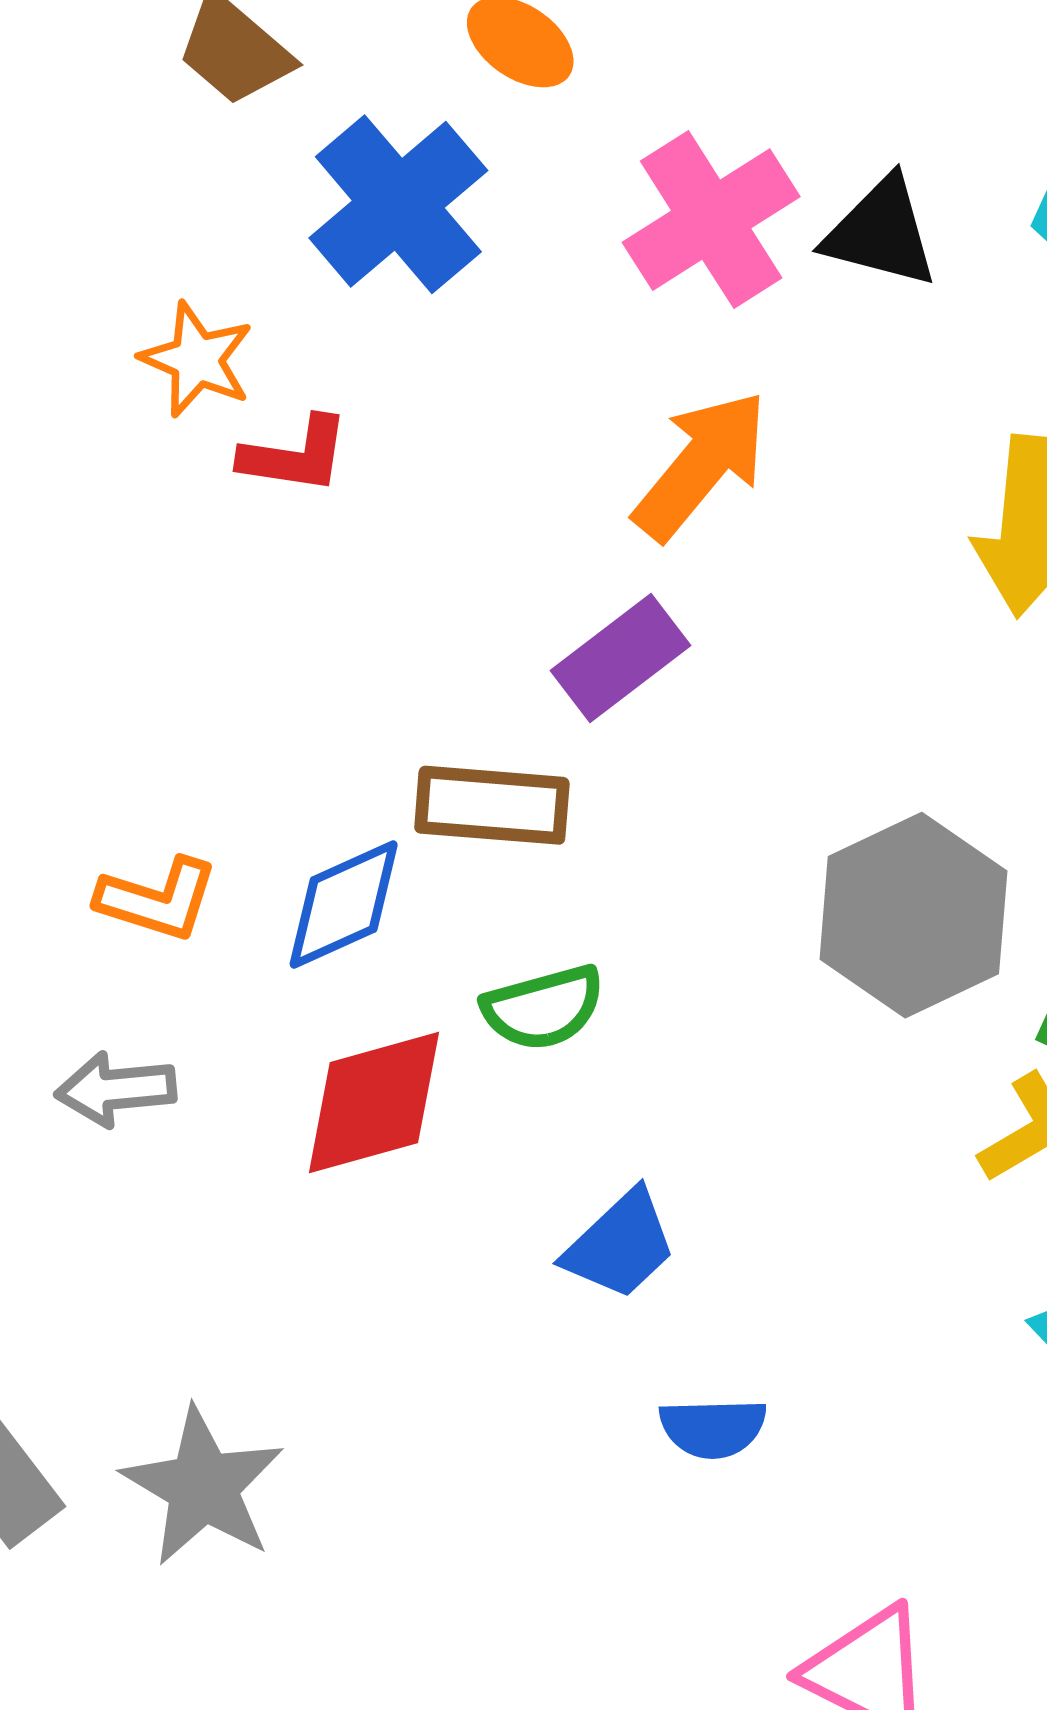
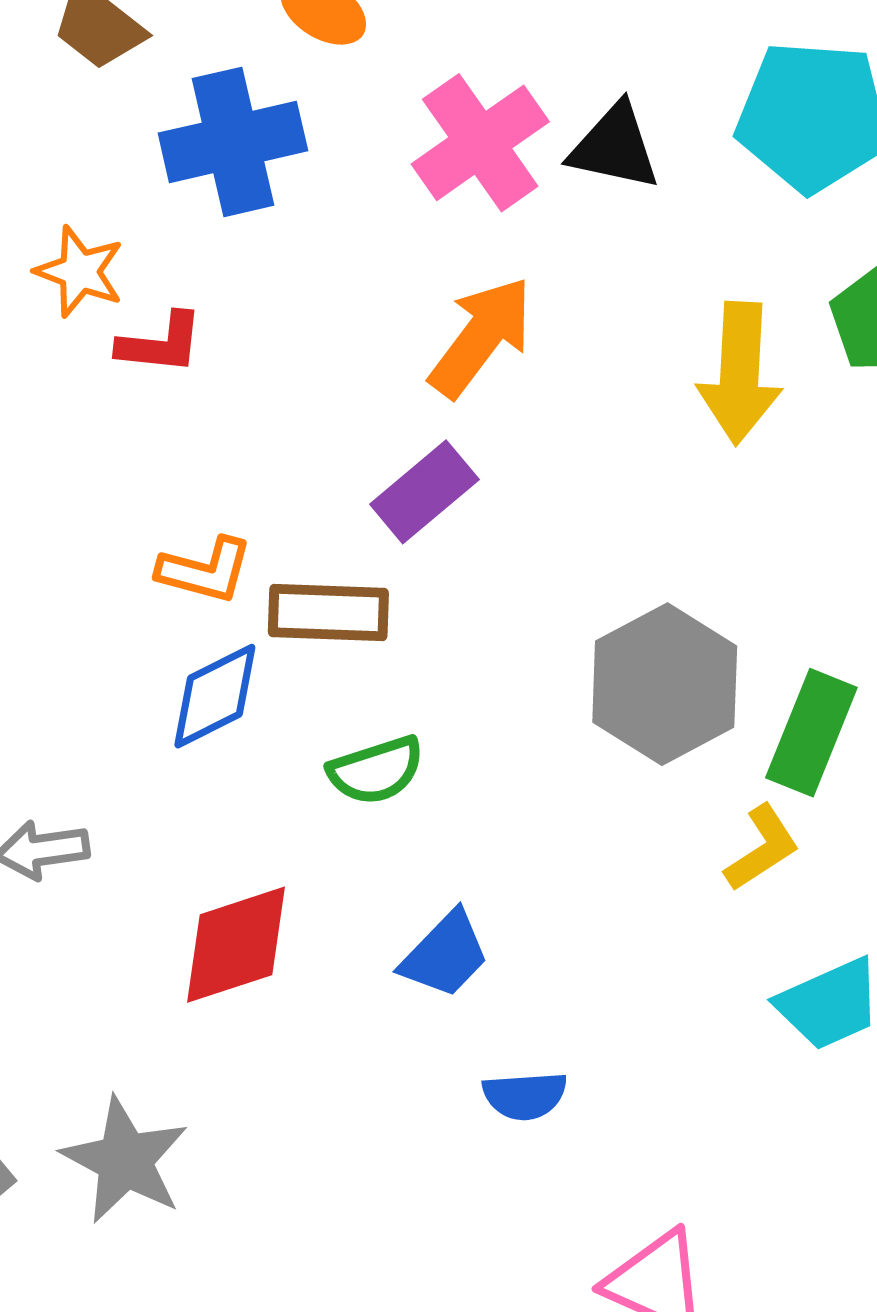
blue cross: (398, 204) -> (233, 142), turned 30
orange L-shape: (157, 899) -> (205, 570), moved
red diamond: (374, 1103) -> (236, 945), moved

